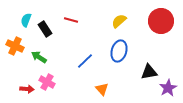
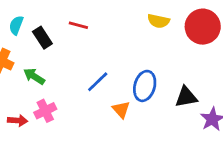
yellow semicircle: (119, 21) -> (158, 21), moved, turned -126
blue ellipse: (119, 51) -> (145, 86), moved
pink cross: (47, 82) -> (45, 111), turned 35
orange triangle: (102, 89) -> (121, 109), moved

